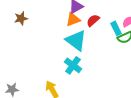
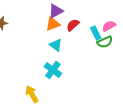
cyan triangle: (76, 40) -> (56, 45), size x0.6

